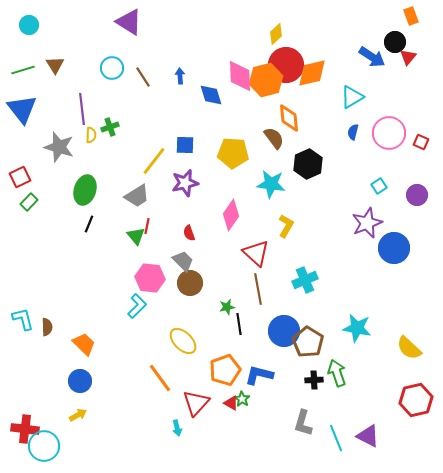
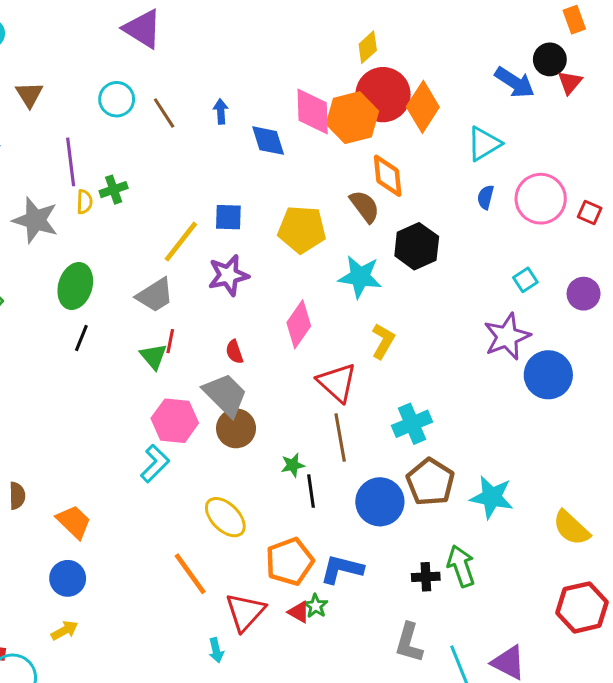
orange diamond: (312, 73) -> (423, 107), turned -44
gray trapezoid: (183, 261) -> (225, 395), size x1.4
brown pentagon: (308, 342) -> (430, 482), moved

